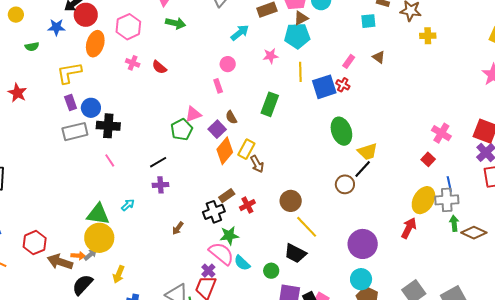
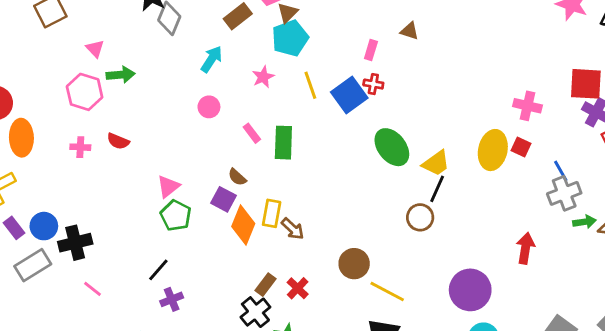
pink hexagon: (128, 27) -> (85, 92), moved
pink rectangle: (218, 86) -> (252, 133), moved
pink triangle: (193, 114) -> (168, 186), moved
yellow ellipse: (423, 200) -> (493, 150), moved
green arrow: (454, 223) -> (584, 222), turned 105

